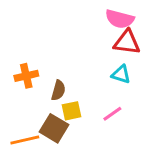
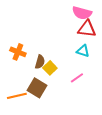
orange cross: (26, 76) -> (18, 52), turned 35
yellow square: (71, 111) -> (50, 68), moved, turned -32

